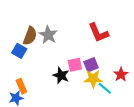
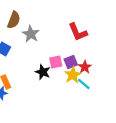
brown semicircle: (30, 36) -> (14, 20), moved
red star: (121, 74) -> (85, 67), moved
yellow star: (93, 79) -> (73, 75), turned -30

